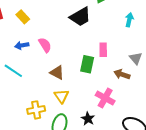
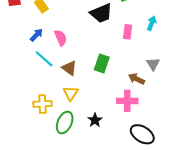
blue arrow: (22, 45) -> (36, 35), turned 136
pink rectangle: (103, 50) -> (128, 32), moved
cyan line: (13, 71) -> (44, 59), moved
pink cross: (105, 98) -> (127, 101), moved, turned -36

